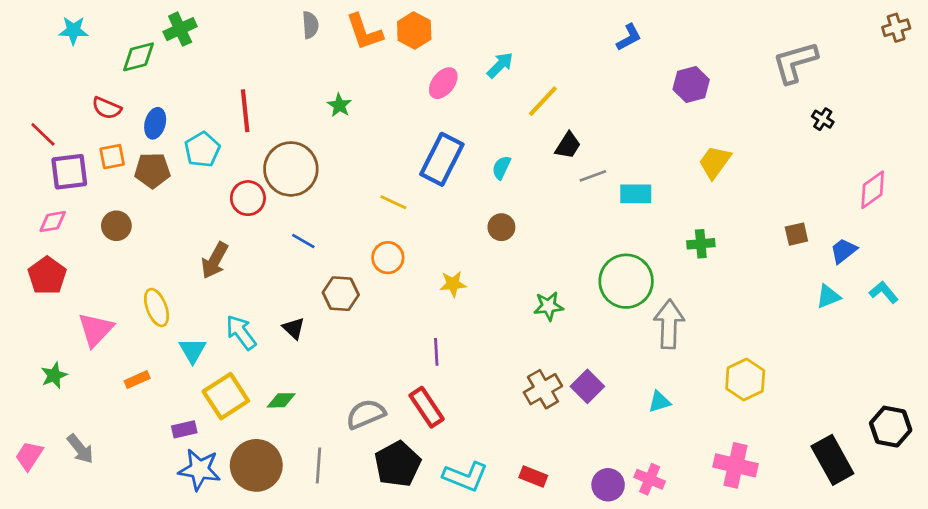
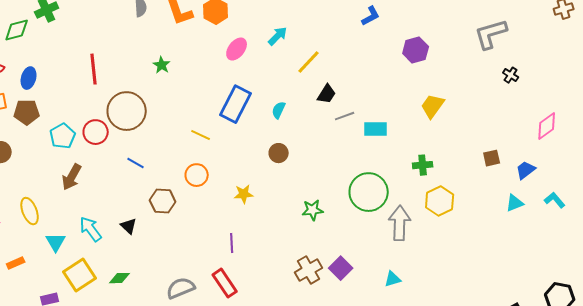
cyan pentagon: (202, 150) -> (63, 136), moved
yellow hexagon: (745, 380) -> (440, 201), moved

